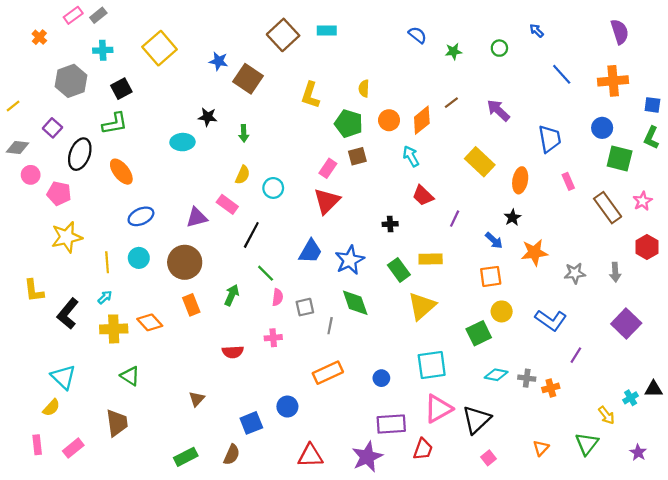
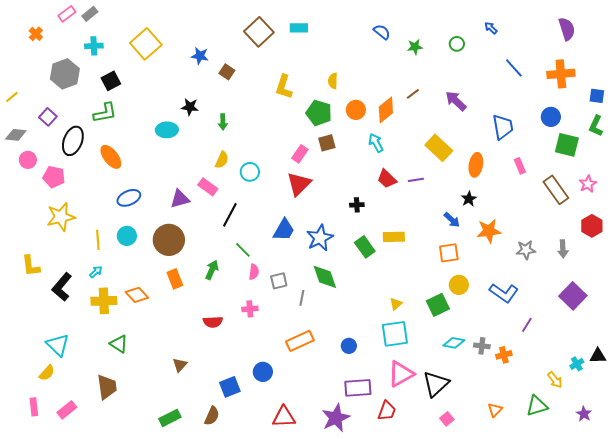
brown square: (248, 79) -> (227, 72), size x0.6
purple line: (455, 219) -> (416, 180), moved, turned 56
yellow triangle: (422, 306) -> (396, 304), moved, size x0.5
green triangle: (587, 444) -> (537, 406), turned 35

